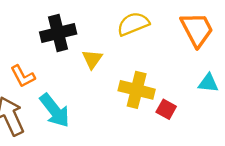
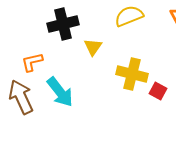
orange L-shape: (23, 76) -> (32, 62), turned 105

